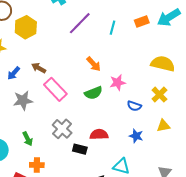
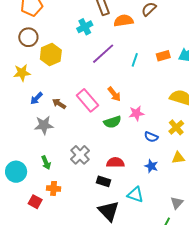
brown arrow: (39, 68) -> (59, 104), moved
pink rectangle: (55, 89) -> (87, 100), moved
black rectangle: (80, 149) -> (103, 181), moved

